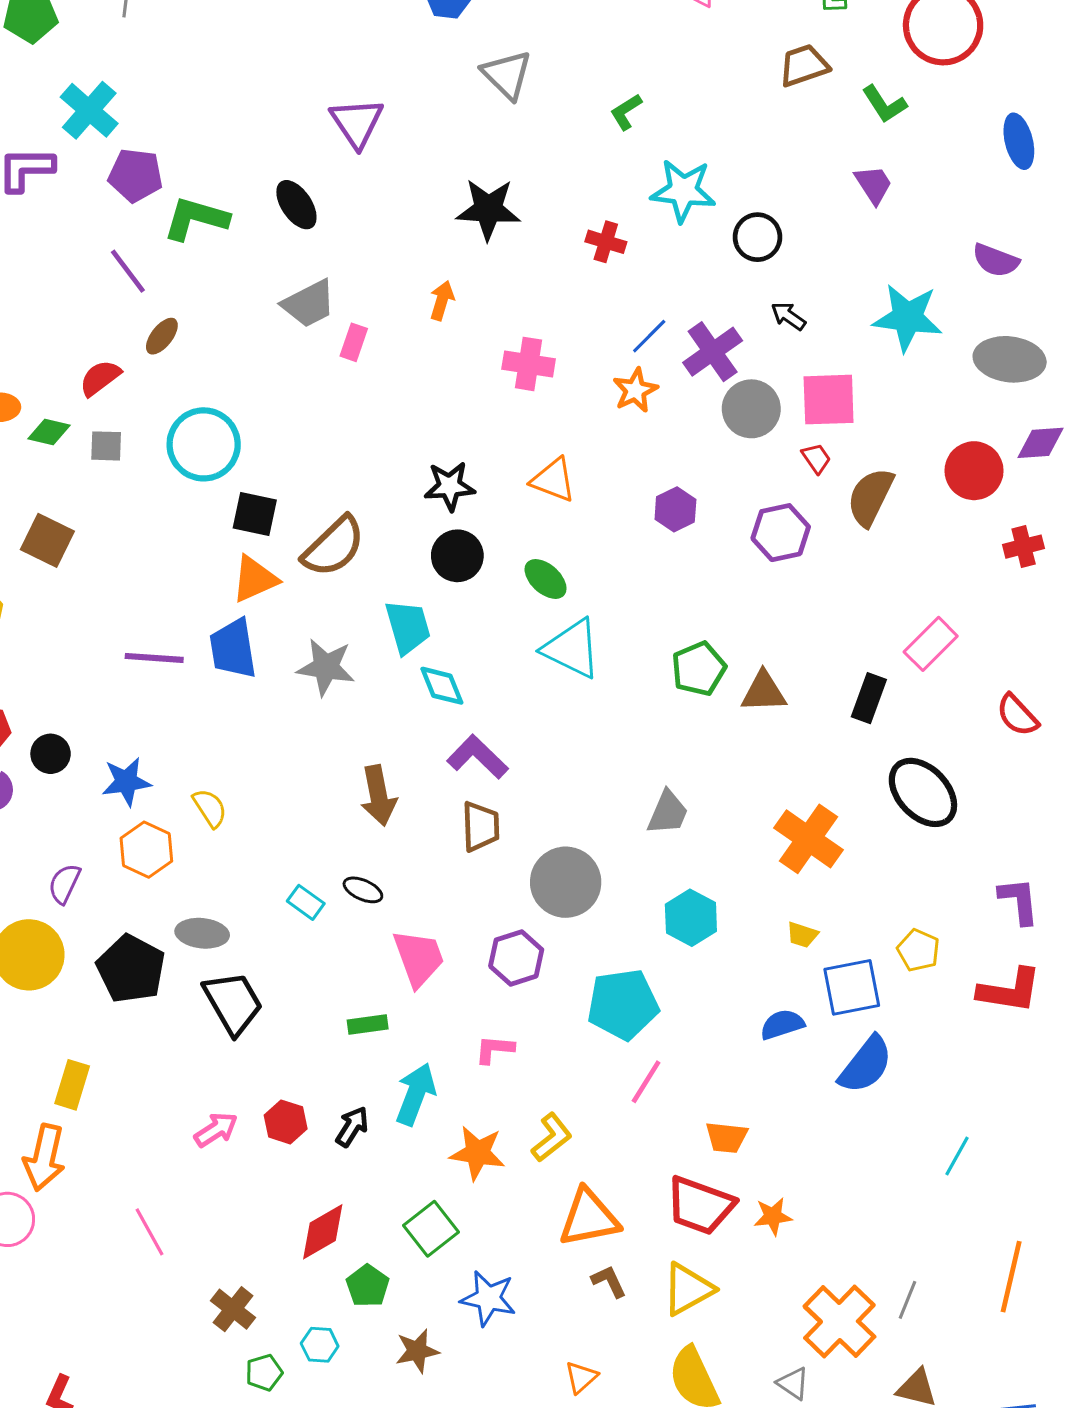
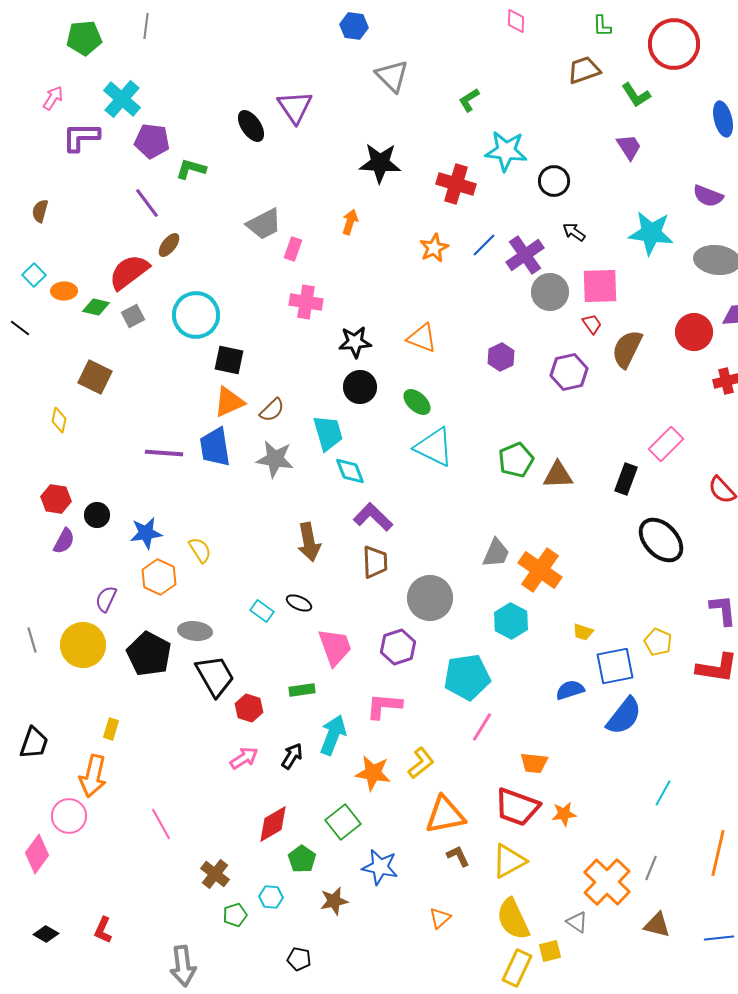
black ellipse: (296, 205) -> (251, 126), moved
green L-shape: (196, 219) -> (191, 169), size x0.7
red cross: (606, 242) -> (456, 184), size x1.5
pink cross: (529, 364) -> (306, 302), moved
red semicircle: (100, 378) -> (129, 272), size x1.5
orange star: (635, 390) -> (434, 248), moved
gray square: (106, 446) -> (133, 316), turned -30
brown semicircle: (334, 547) -> (272, 410), moved, size x0.6
orange cross: (808, 839) -> (540, 570), moved
pink L-shape: (494, 1049) -> (384, 706), size x1.4
yellow rectangle: (72, 1085) -> (111, 729), size x0.7
red hexagon: (286, 1122) -> (249, 708), moved
pink arrow: (216, 1130) -> (244, 758), moved
cyan line: (957, 1156) -> (663, 793), moved

